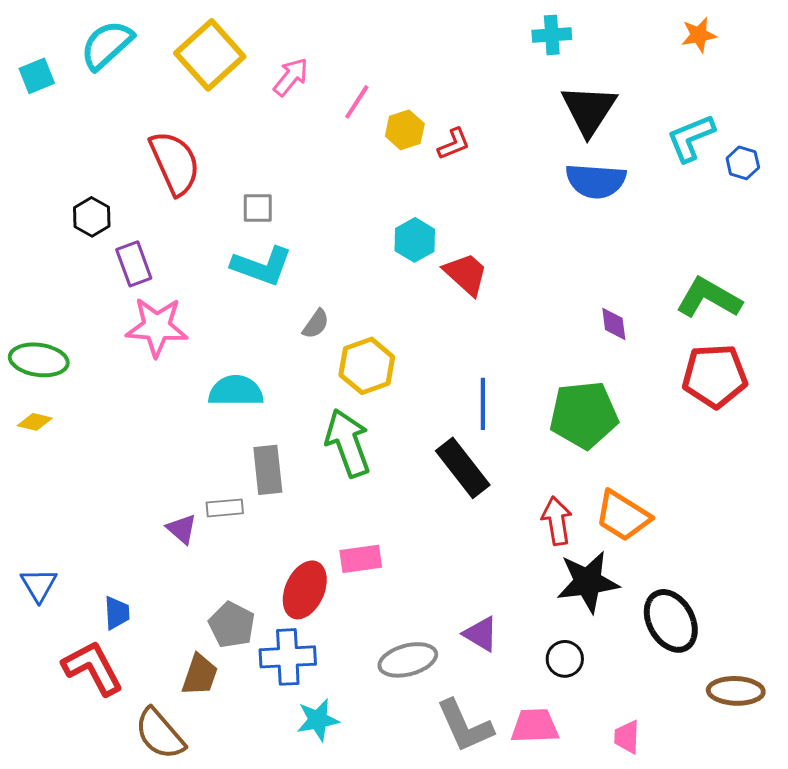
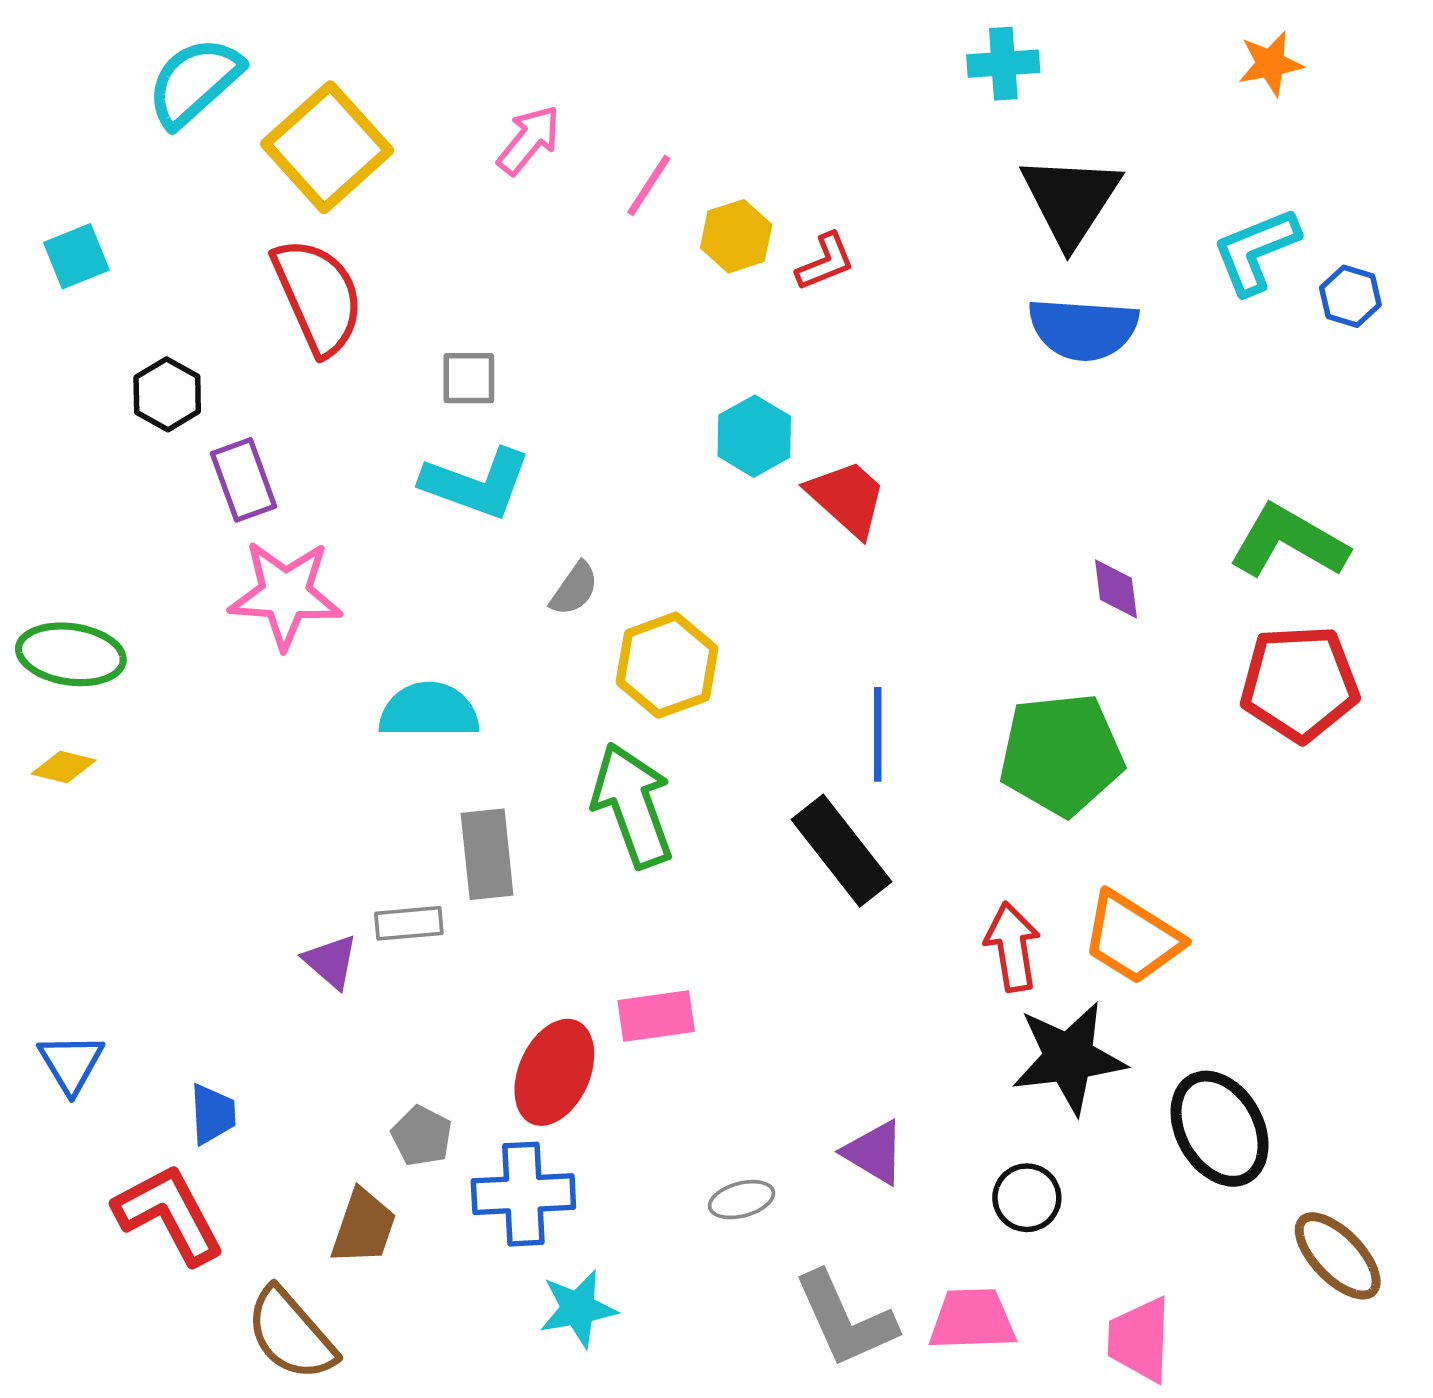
yellow square: (210, 55) -> (327, 147), moved
cyan square: (37, 76) -> (76, 256), moved
gray pentagon: (232, 625) -> (422, 1136), size x0.7
gray ellipse: (408, 660) -> (742, 1200), size x0.6
brown ellipse: (736, 691) -> (1338, 1256), turned 44
pink trapezoid: (627, 737) -> (1140, 1340), size x1.4

